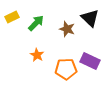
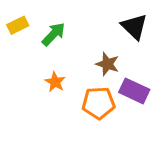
brown star: (67, 29) -> (107, 64), moved

